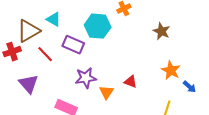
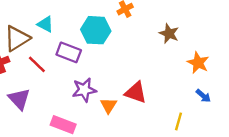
orange star: (171, 70) -> (198, 63), moved
red triangle: (131, 82) -> (136, 92), size x1.5

